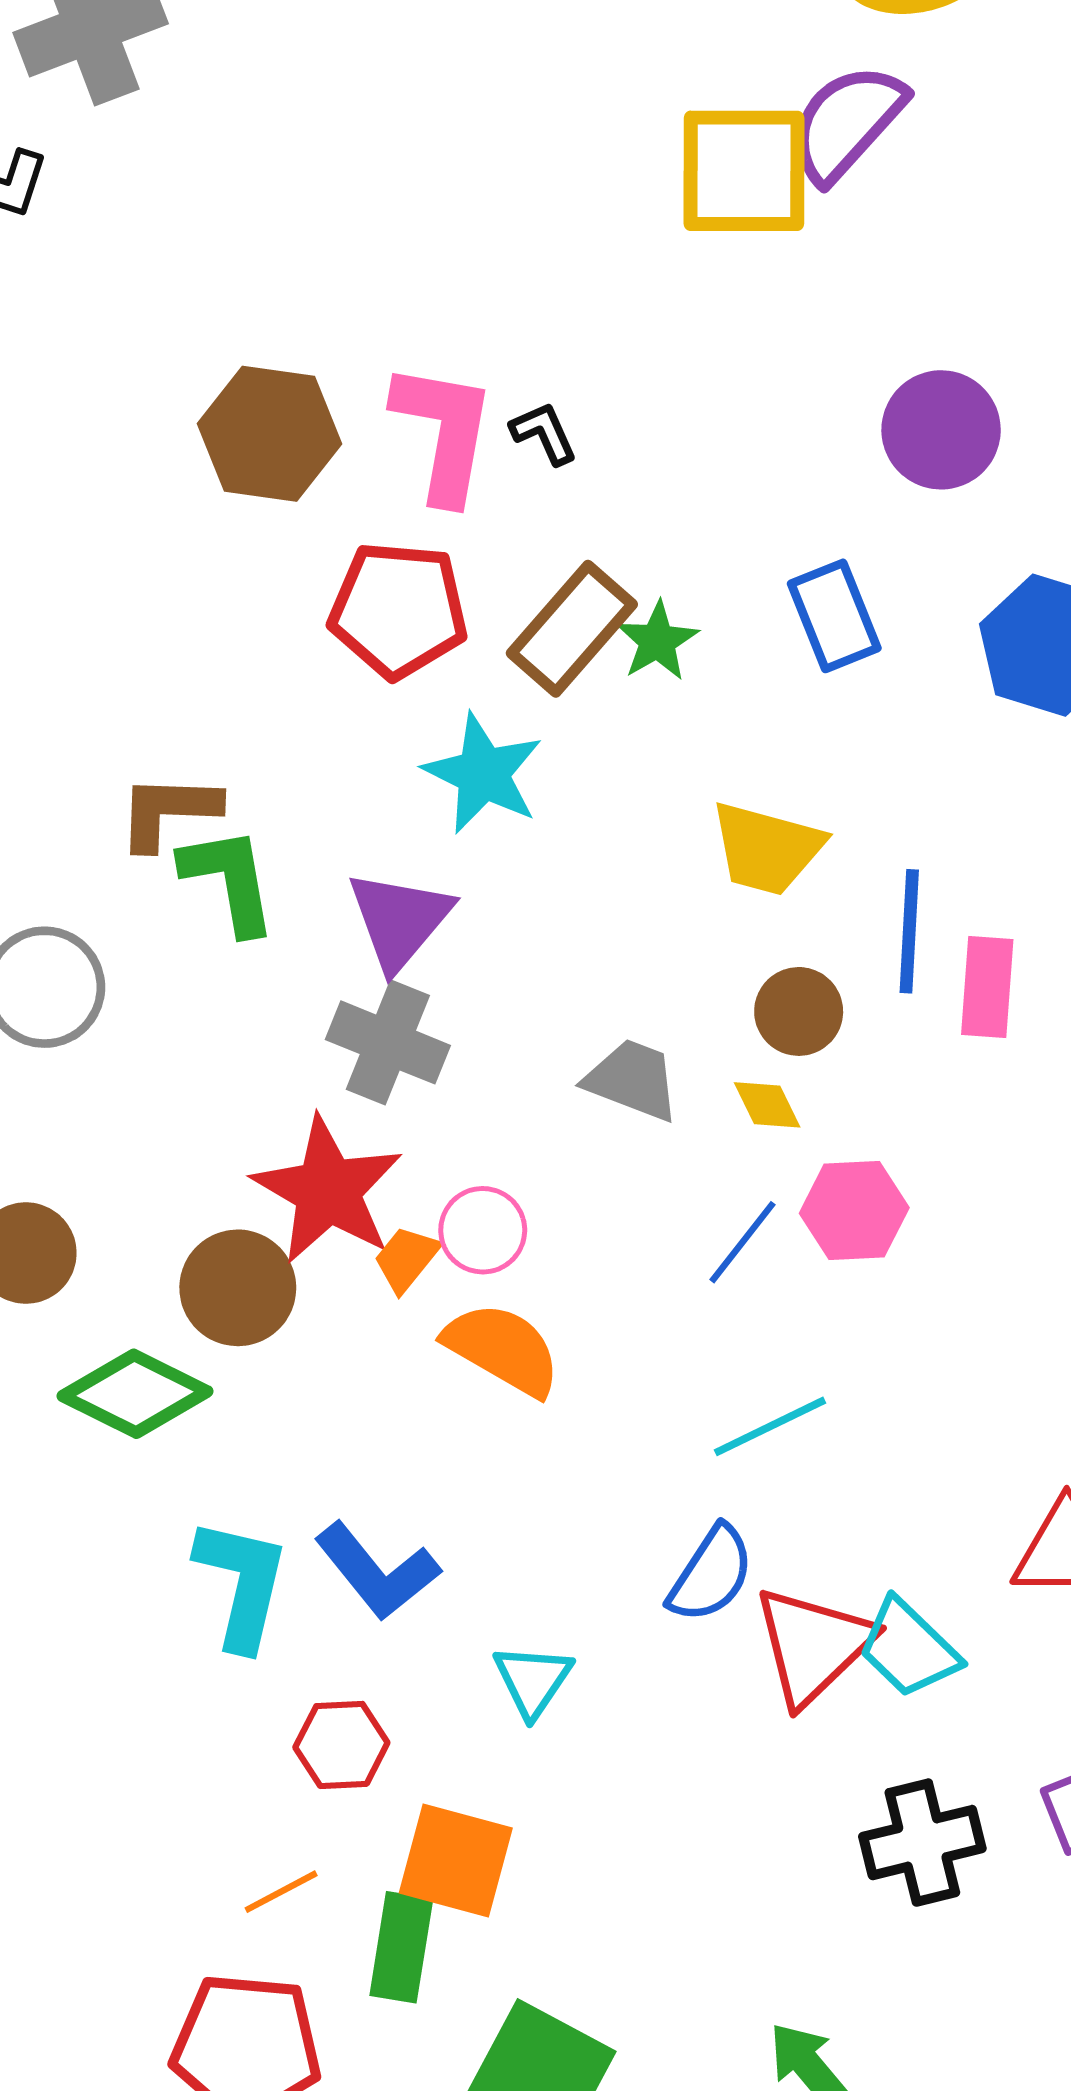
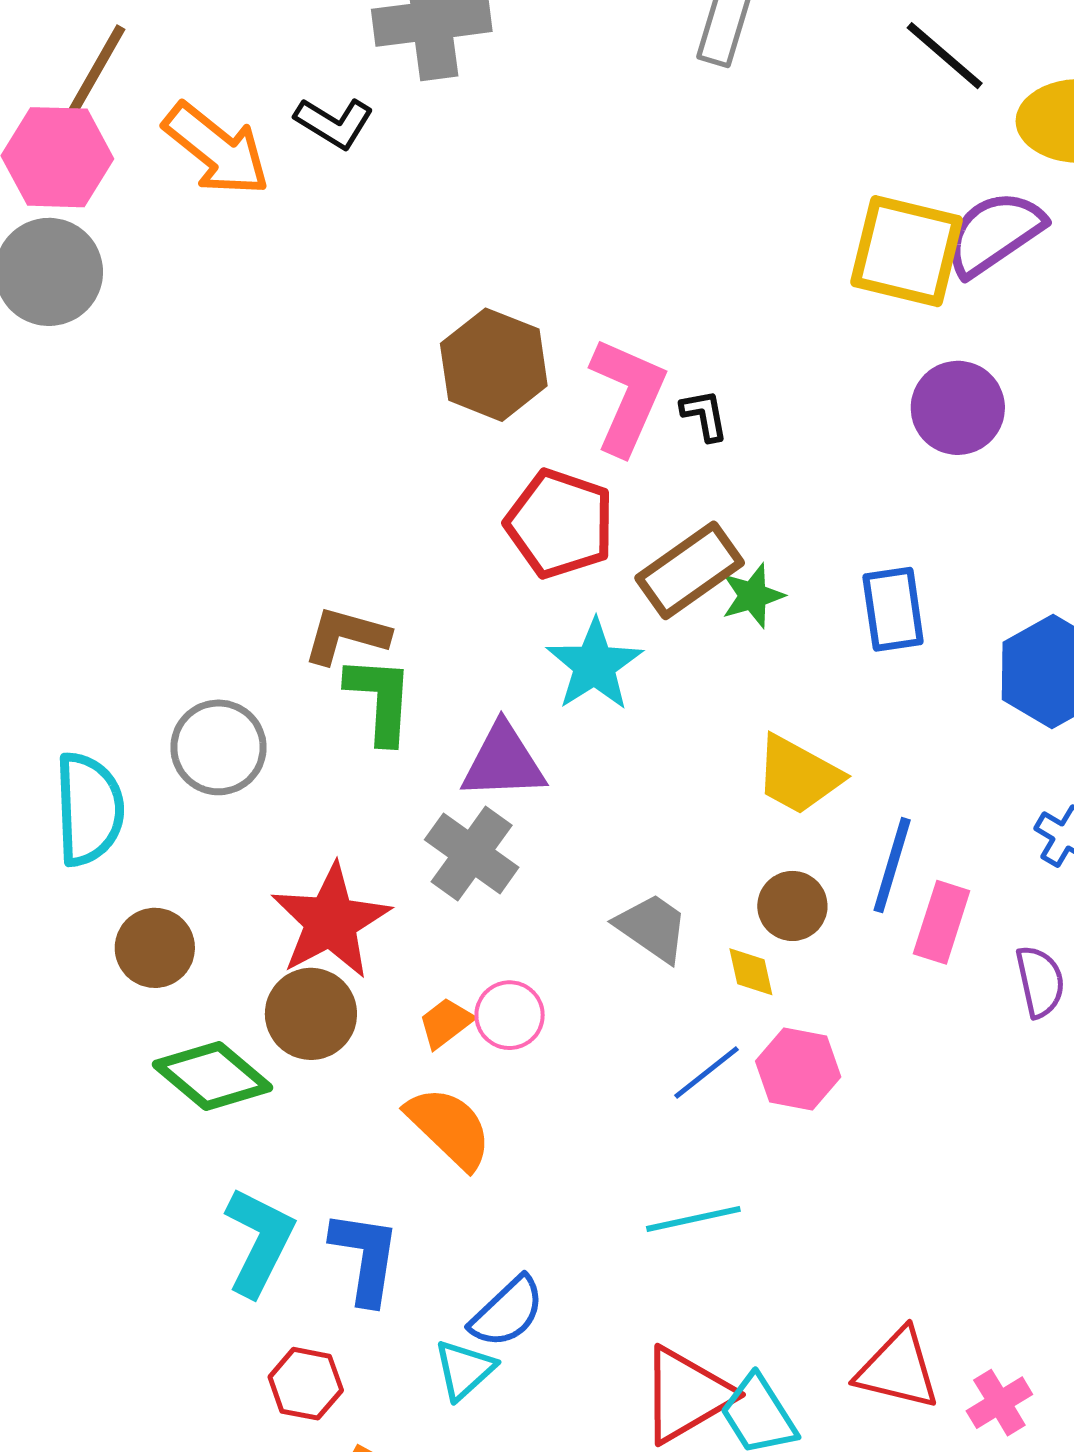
purple circle: (941, 430) -> (958, 408), moved
purple triangle: (400, 920) -> (503, 762), turned 34
red star: (328, 1190) -> (331, 921), moved
orange semicircle: (503, 1349) -> (449, 1128), moved
blue L-shape: (377, 1571) -> (365, 1257), turned -146
blue semicircle: (711, 1574) -> (507, 1312), moved

